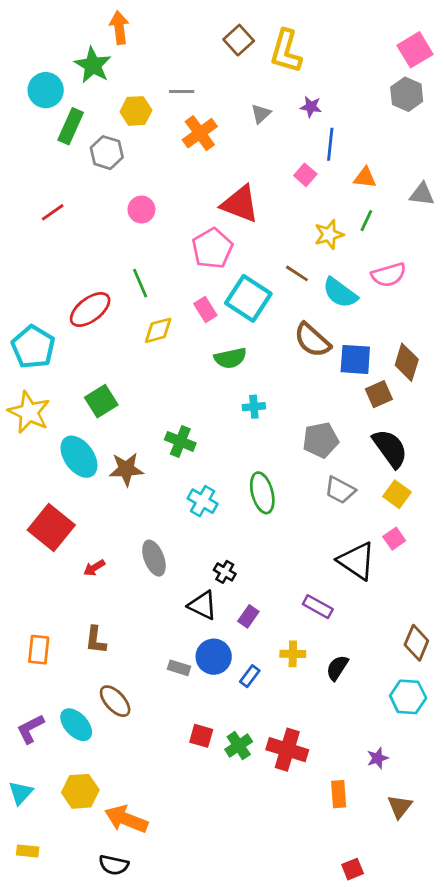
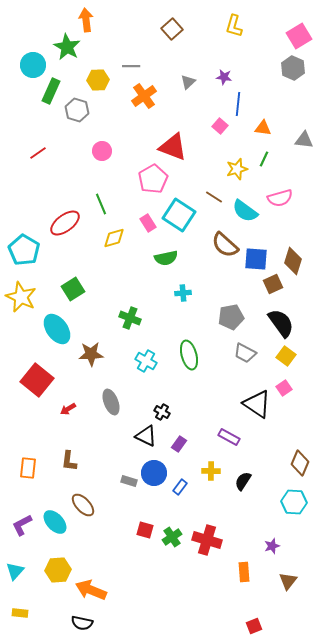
yellow L-shape: (286, 51) -> (234, 26), moved, size x0.7
brown star: (126, 469) -> (91, 354), moved

